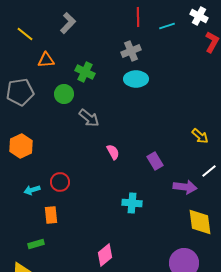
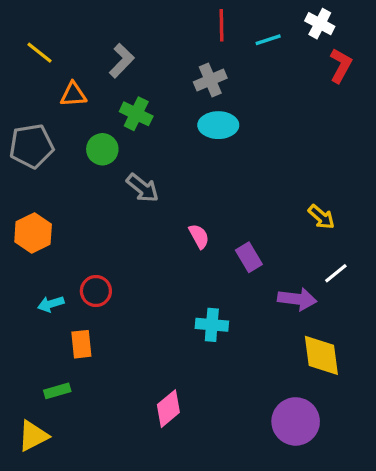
gray L-shape: (68, 23) -> (122, 61), moved
pink semicircle: (113, 152) -> (199, 236), moved

